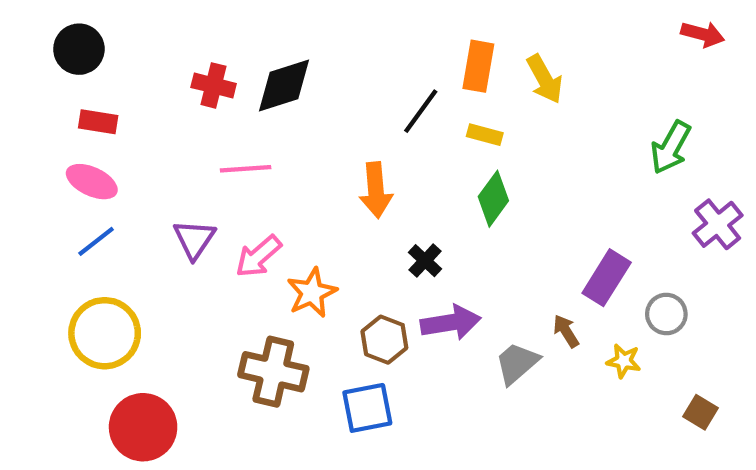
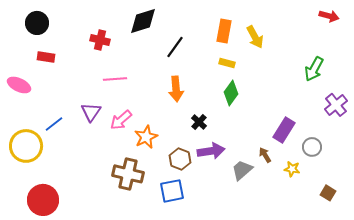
black diamond: (284, 85) -> (143, 21), moved
black line: (421, 111) -> (175, 47), moved
pink ellipse: (92, 182) -> (19, 85), moved
blue line: (96, 241) -> (54, 124), moved
yellow circle: (105, 333) -> (26, 146), moved
red circle: (143, 427) -> (43, 200), moved

